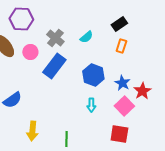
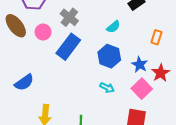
cyan semicircle: (86, 37) -> (113, 27), moved
orange rectangle: (121, 46) -> (156, 37), moved
cyan arrow: (91, 105) -> (107, 88), turned -64

